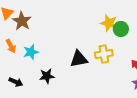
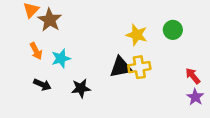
yellow star: (109, 23) -> (137, 35), moved
yellow cross: (104, 54) -> (139, 67), moved
black arrow: (16, 82) -> (42, 85), moved

